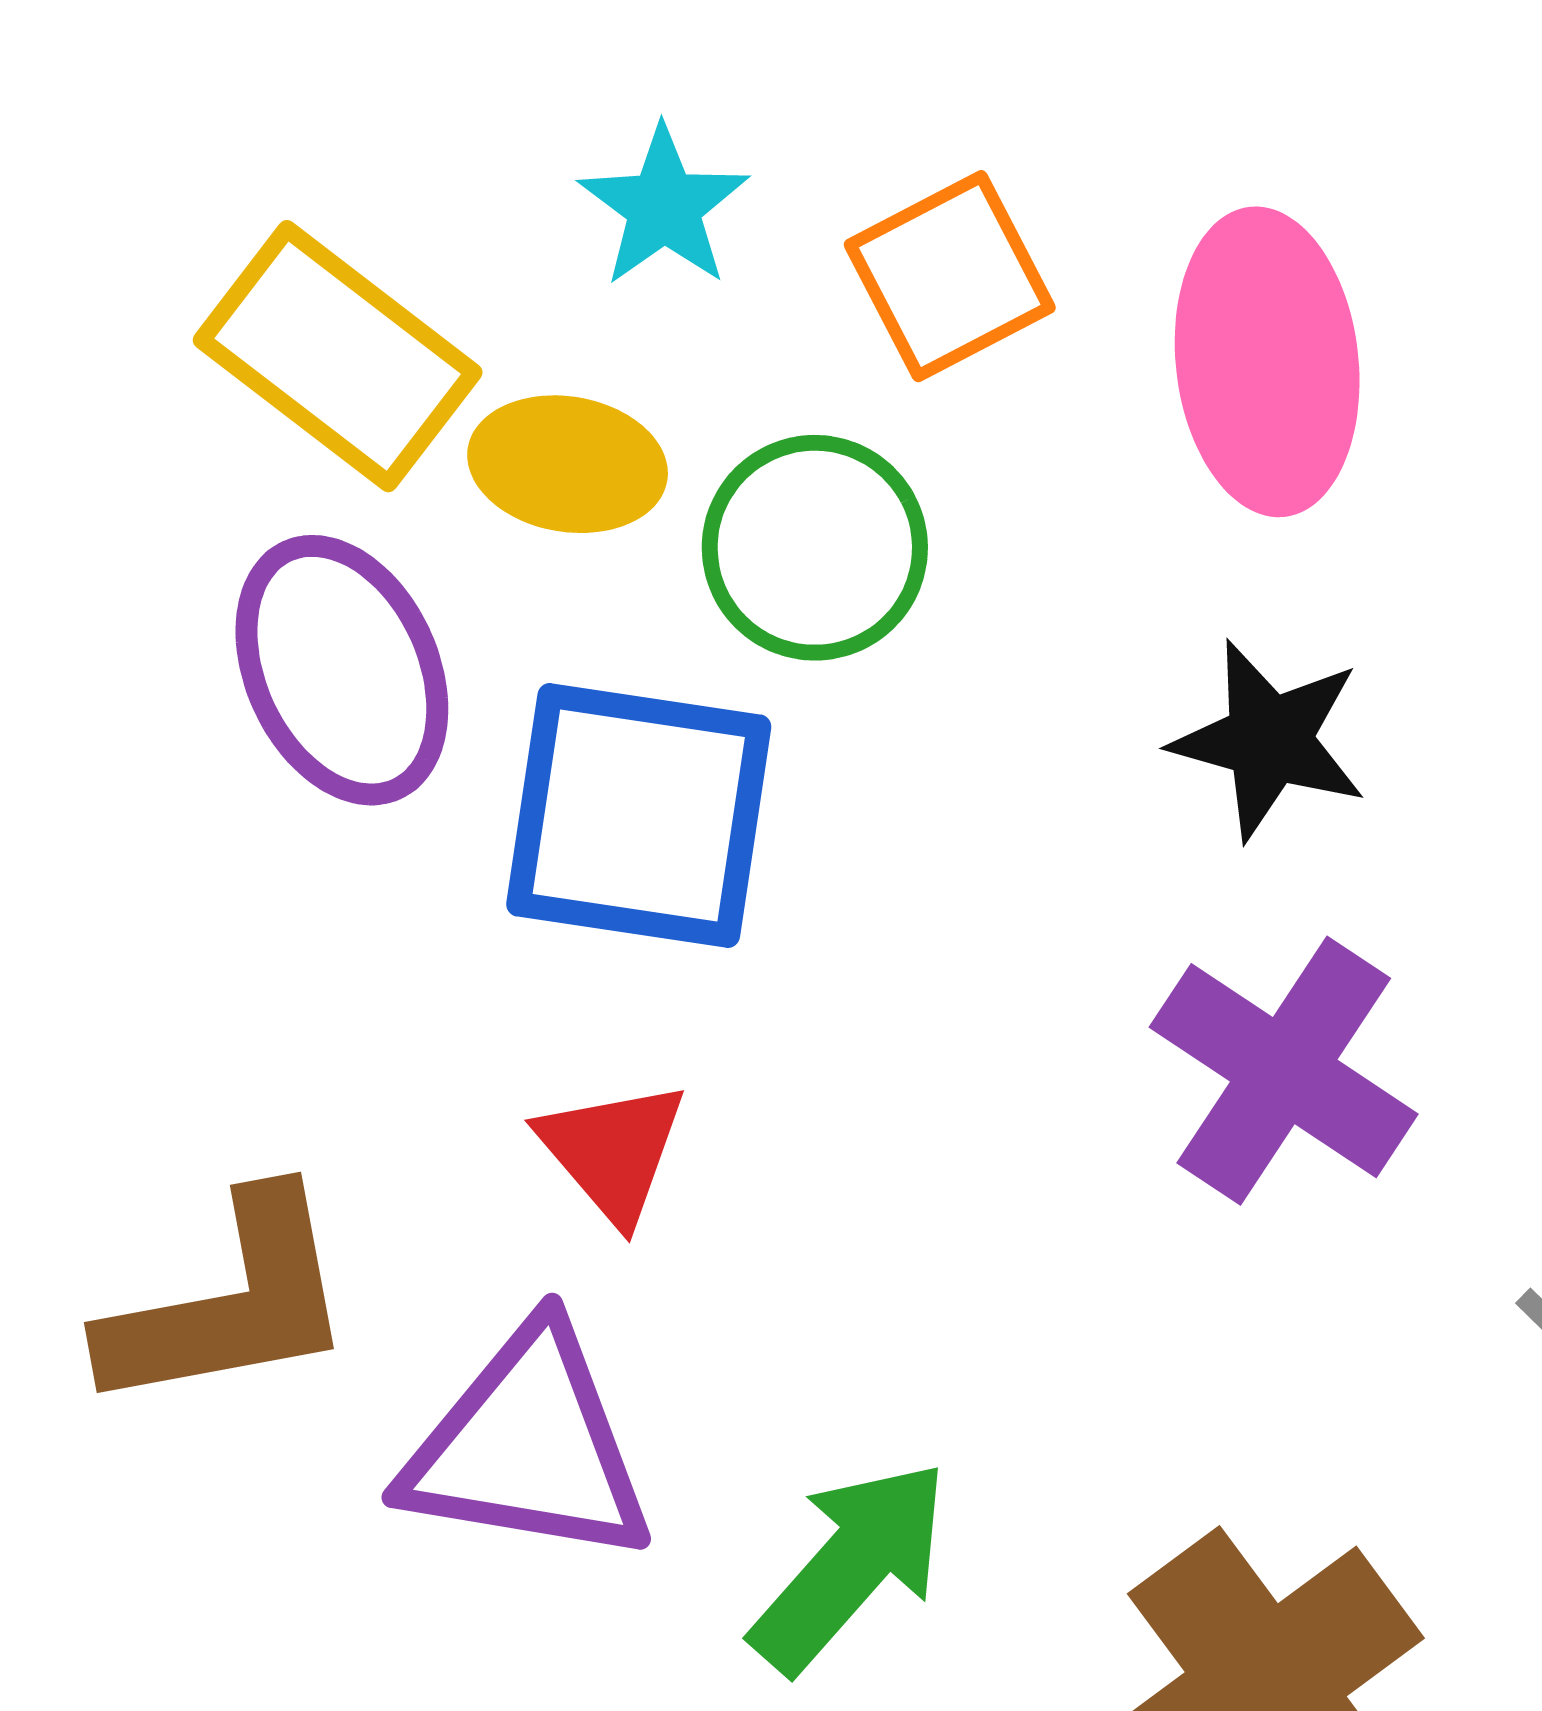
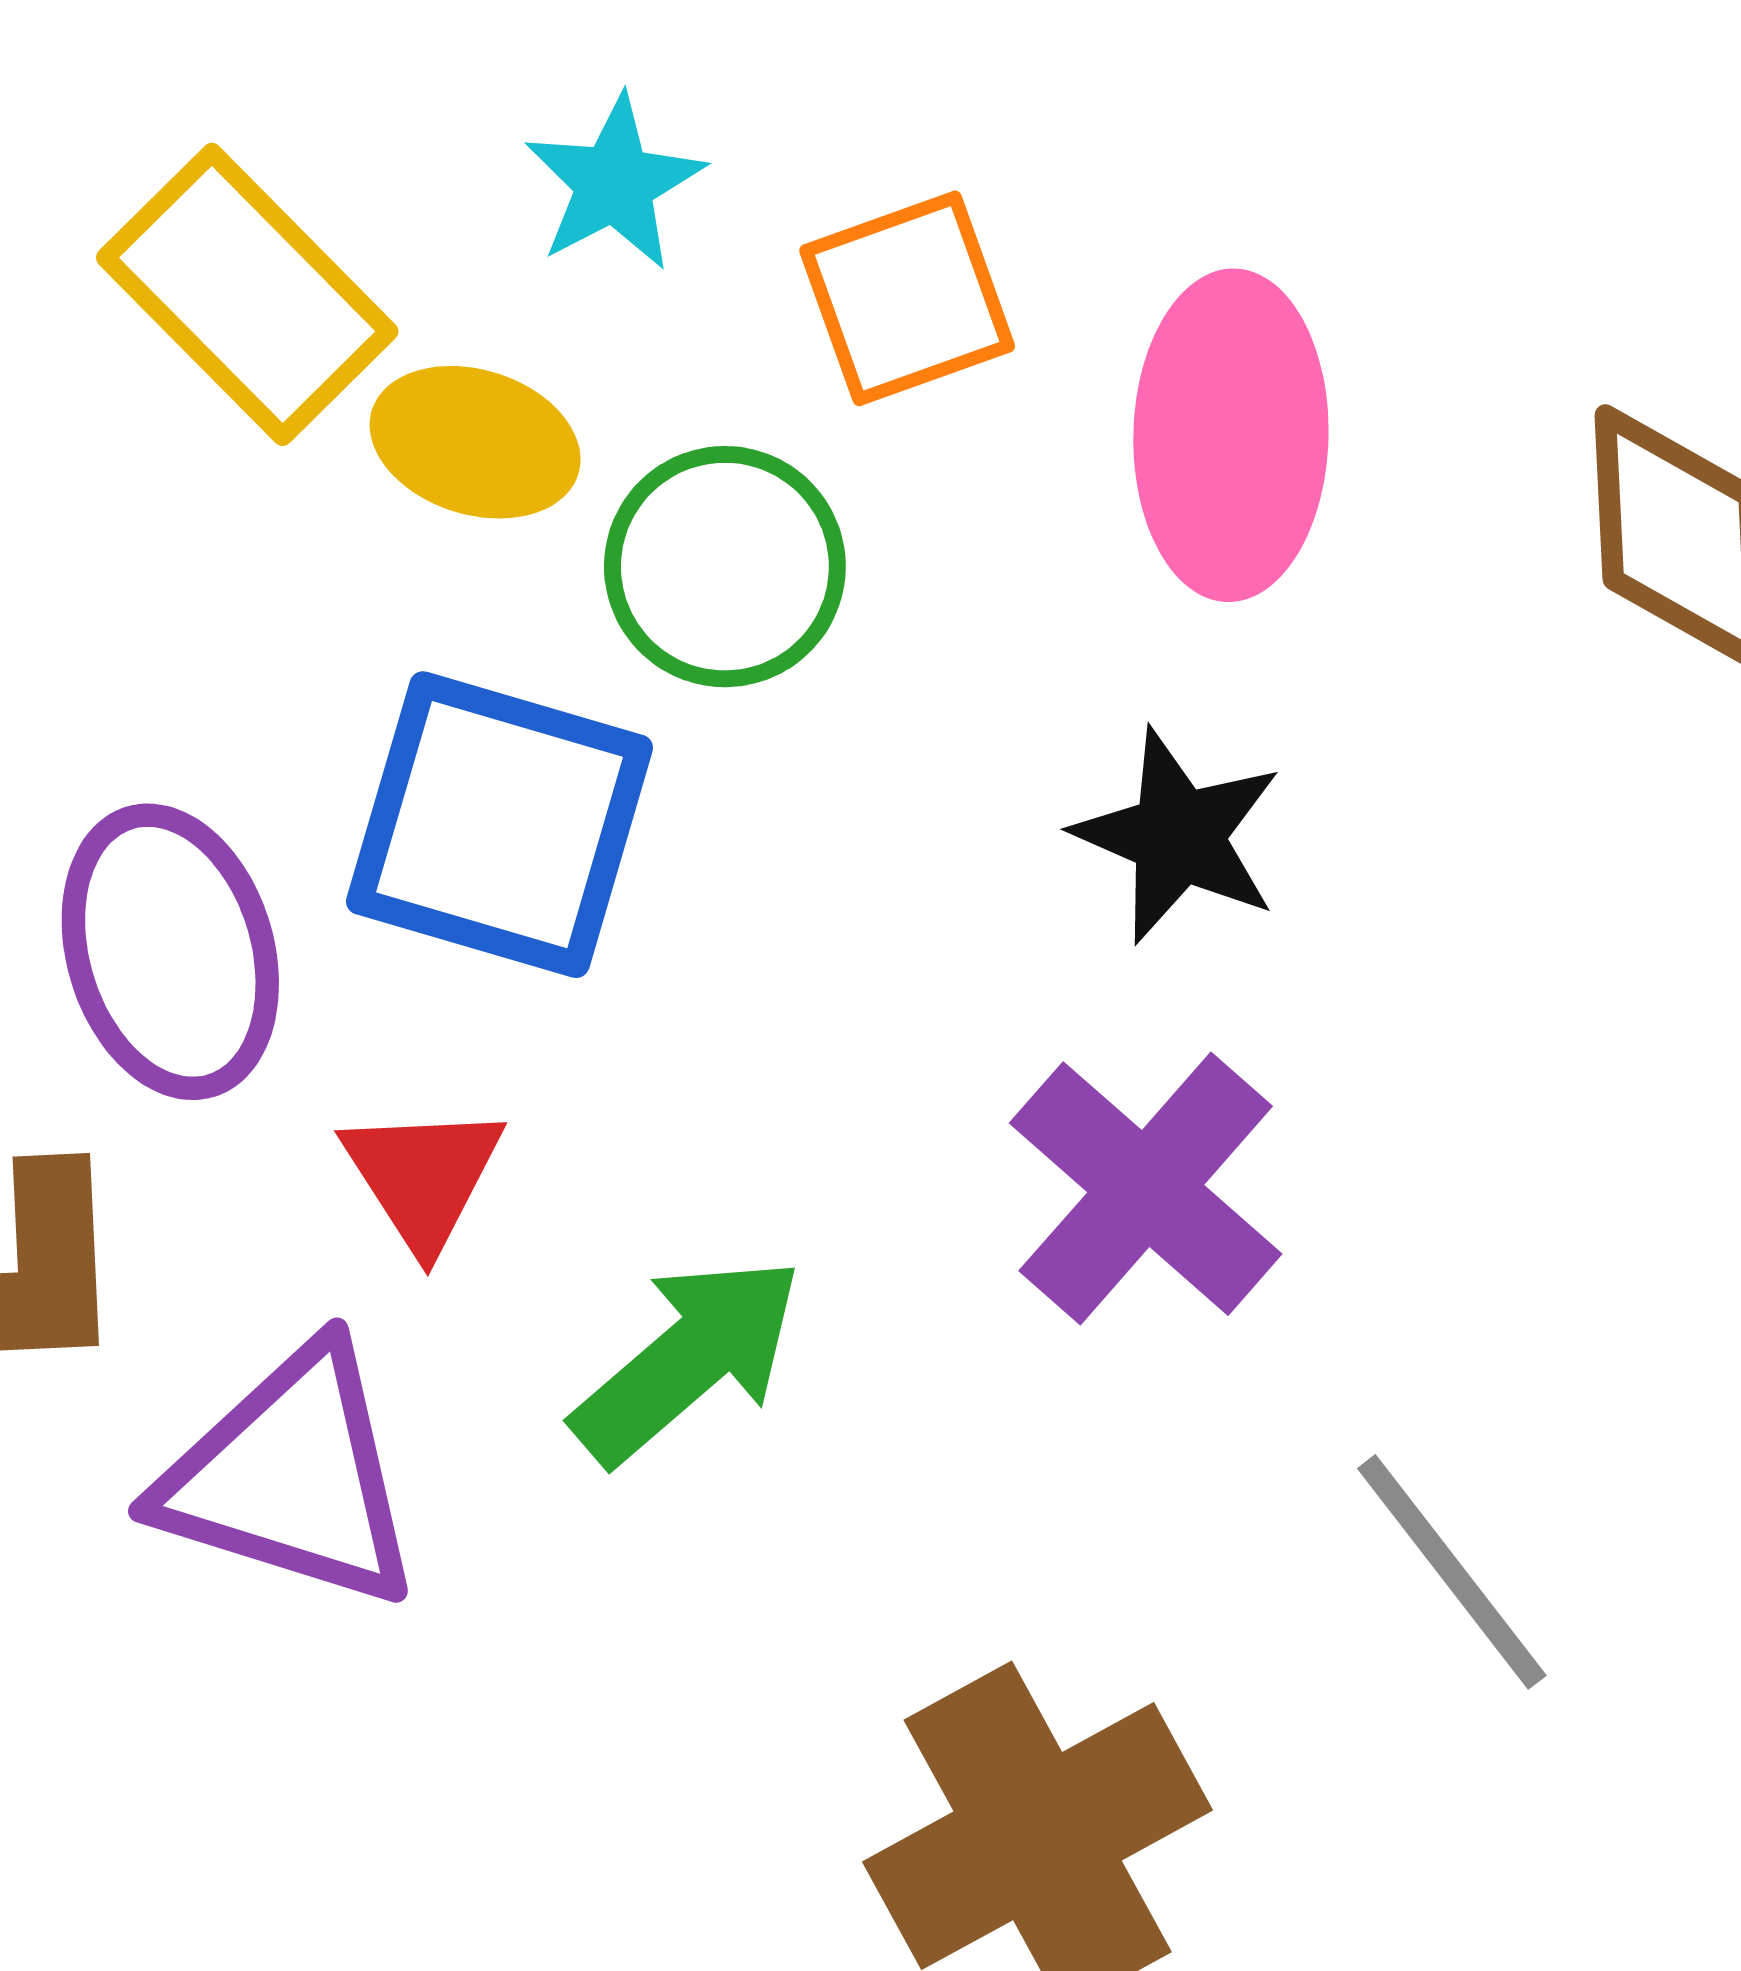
purple ellipse: (342, 670) -> (170, 952), moved
green arrow: (850, 1566) -> (688, 1360), moved

